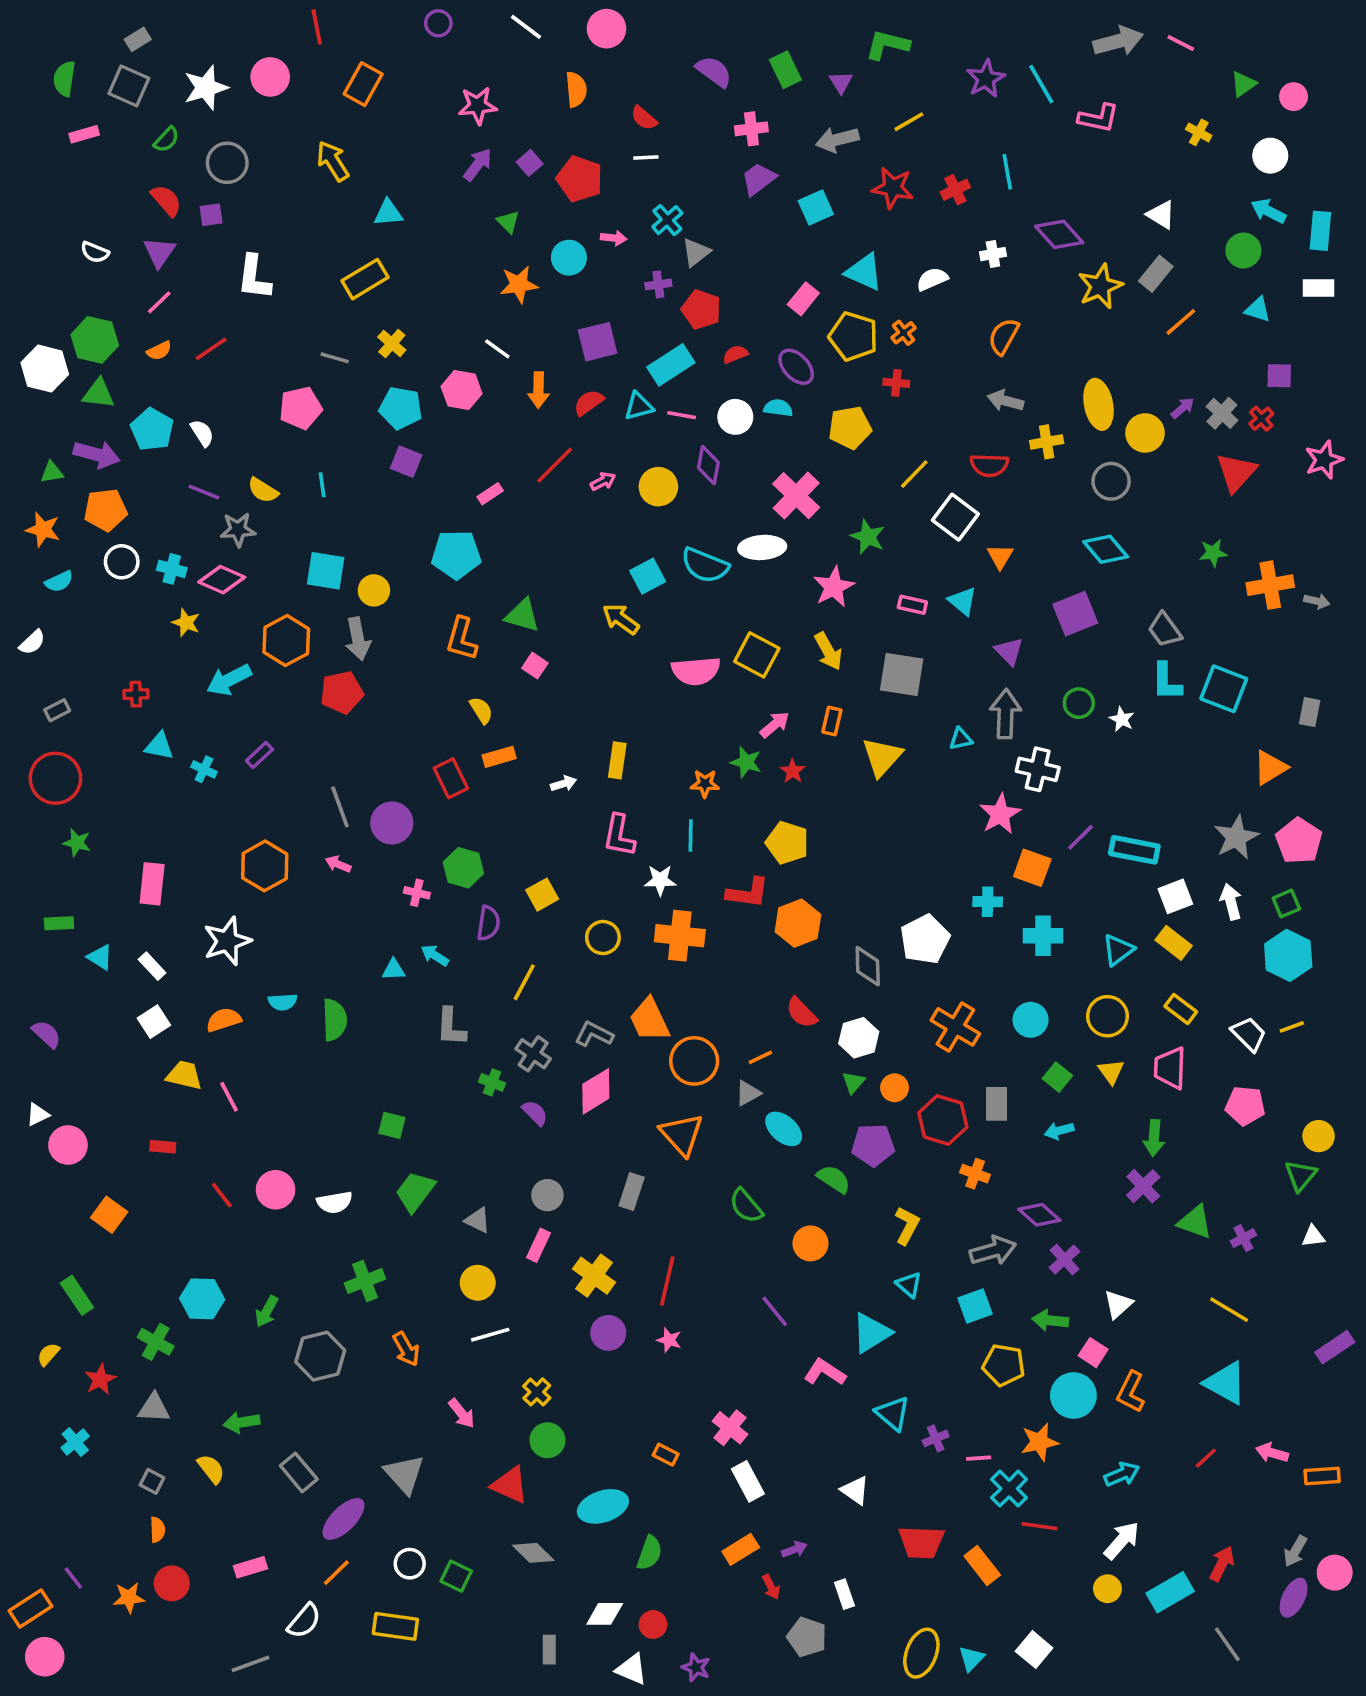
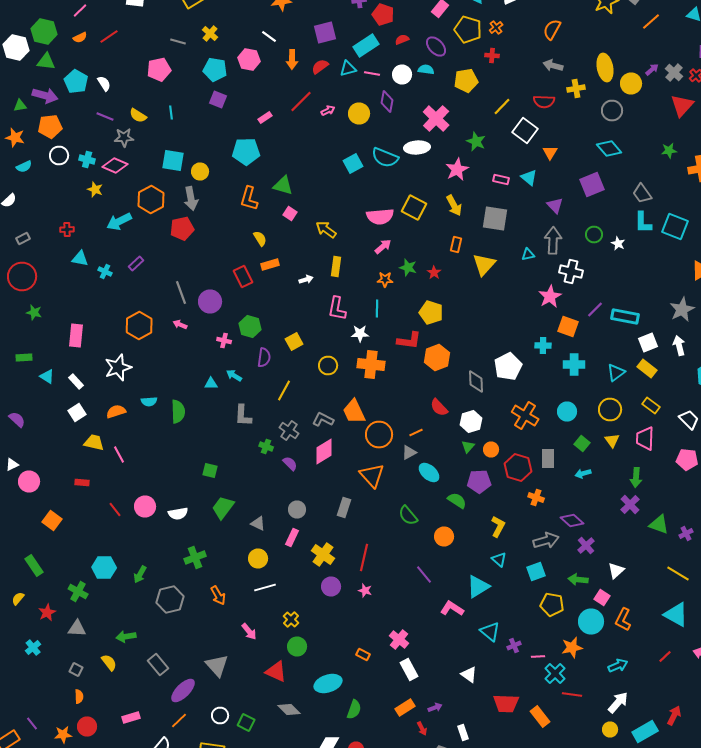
yellow arrow: (621, 619) -> (326, 230), moved
pink arrow: (775, 725) -> (383, 246), moved

